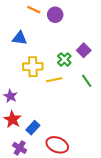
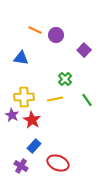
purple square: (84, 50) -> (84, 50), moved
yellow cross: (33, 67) -> (24, 97), moved
red star: (12, 119) -> (32, 120), moved

